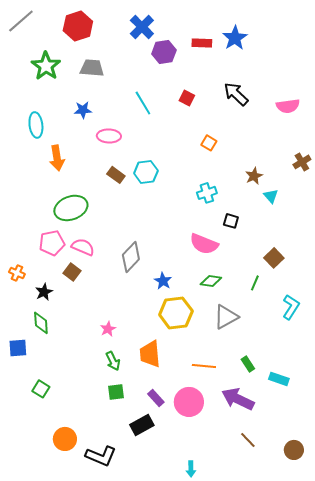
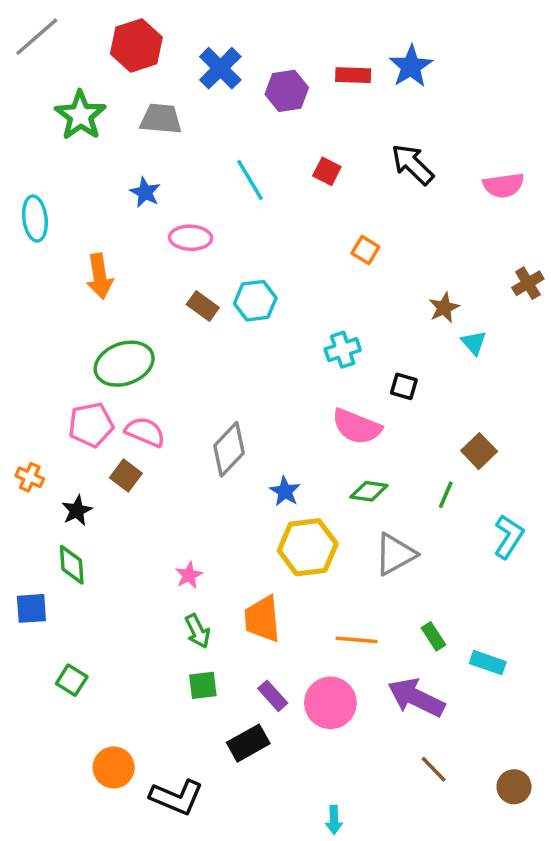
blue cross: (142, 27) -> (220, 68), moved
blue star: (83, 110) -> (145, 192), turned 30
cyan ellipse: (36, 125) -> (35, 219), moved
cyan cross: (207, 193) -> (343, 350), moved

